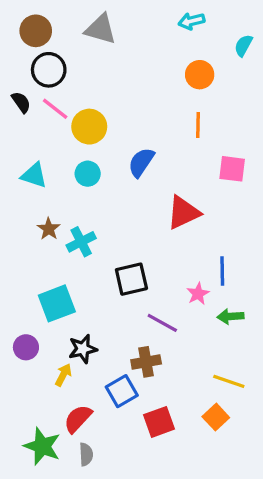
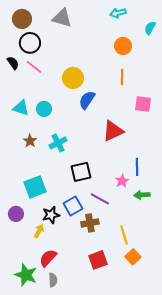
yellow circle: (89, 127) -> (73, 78), moved
cyan circle: (88, 174) -> (44, 109), moved
cyan cross: (81, 242) -> (58, 143), moved
yellow line: (229, 381) -> (124, 235), moved, turned 54
blue square: (122, 391) -> (73, 206), moved

